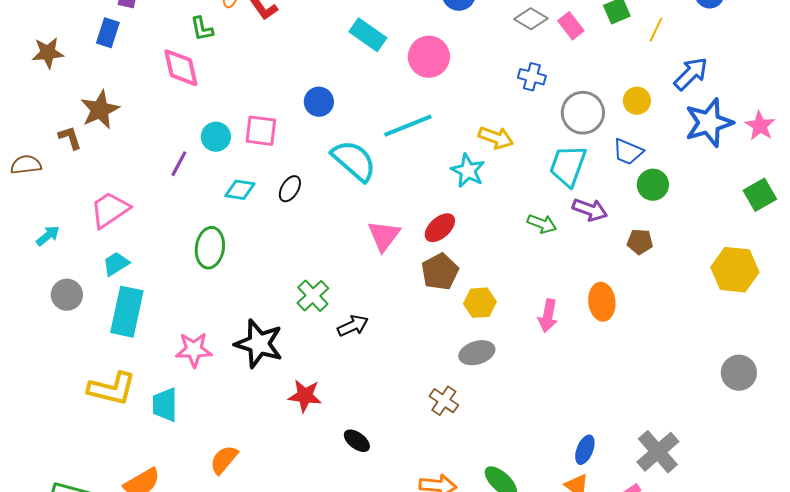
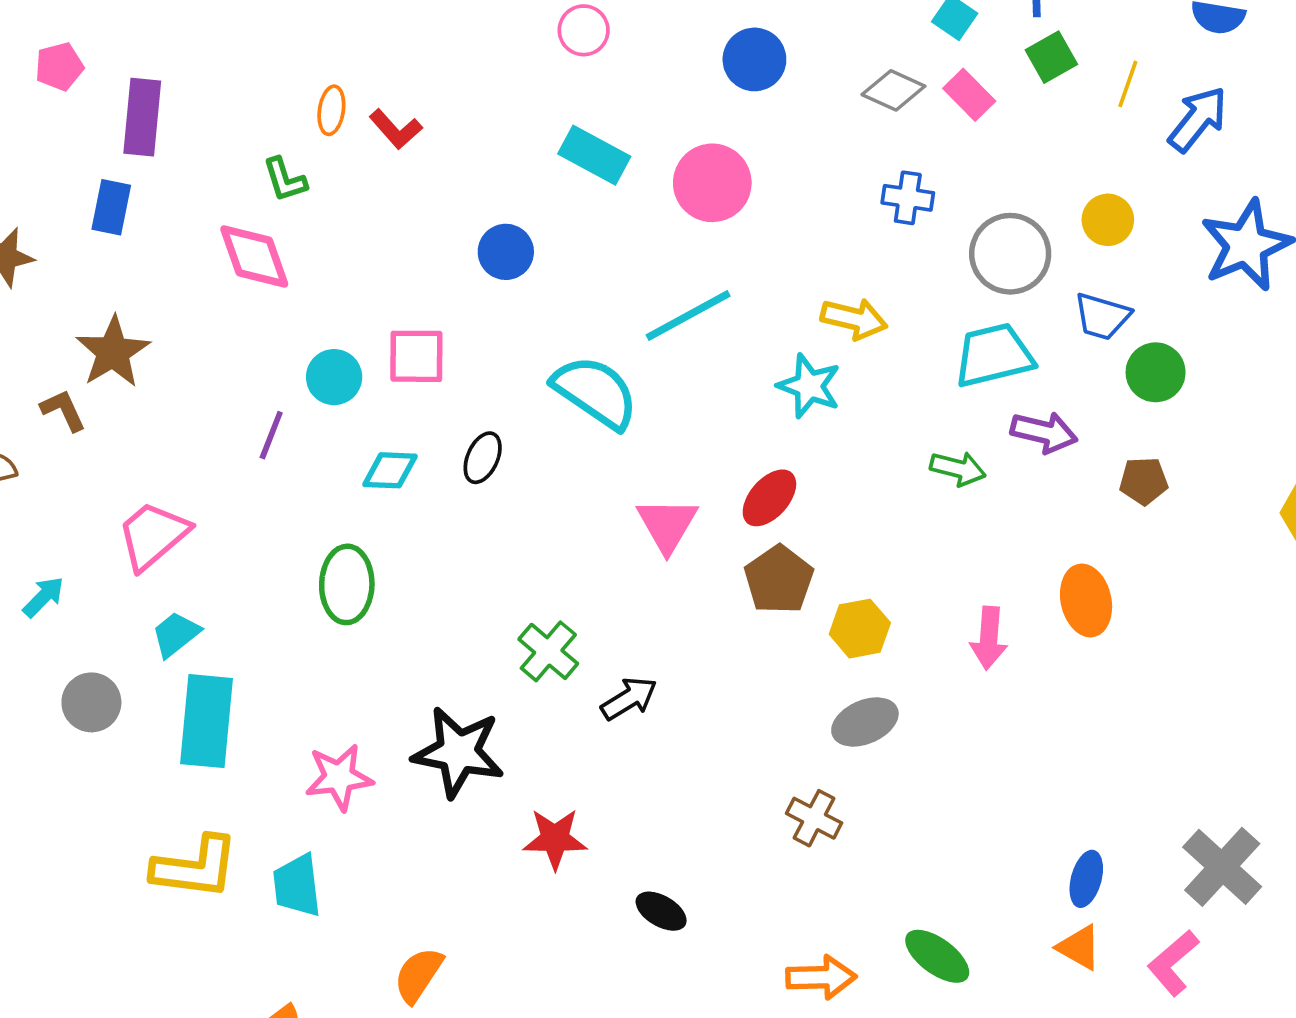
blue arrow: (691, 74) -> (1198, 119), moved
blue circle: (319, 102) -> (506, 252), moved
cyan trapezoid: (568, 166) -> (994, 355), turned 63

